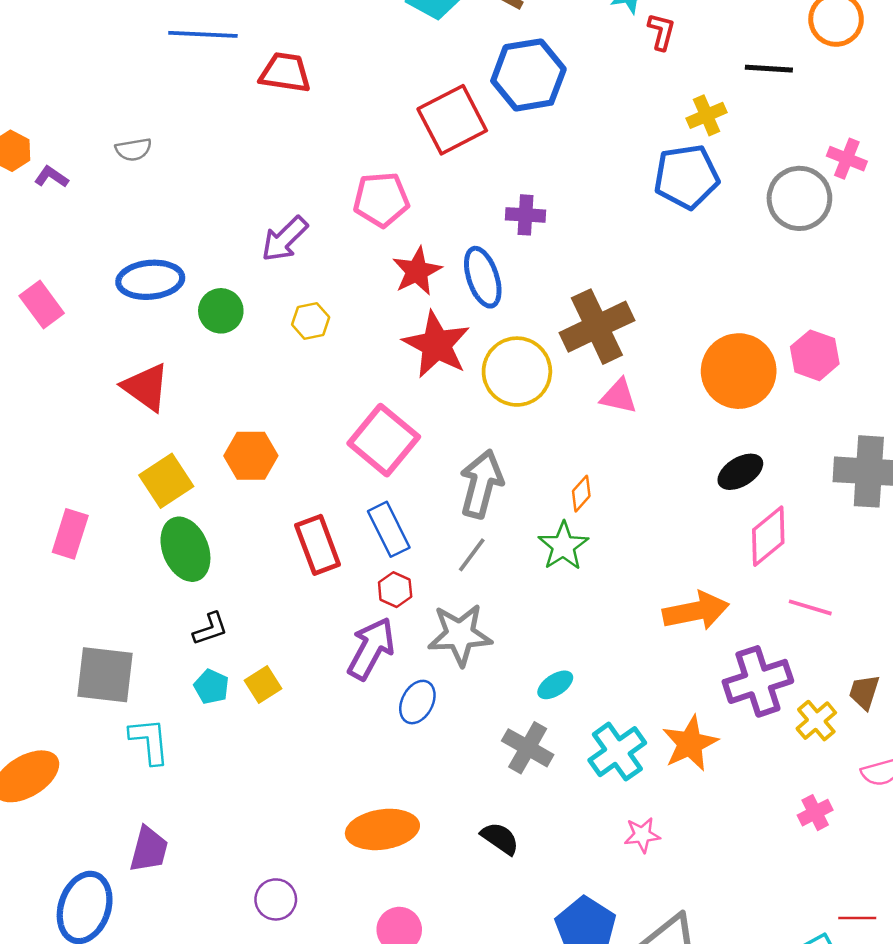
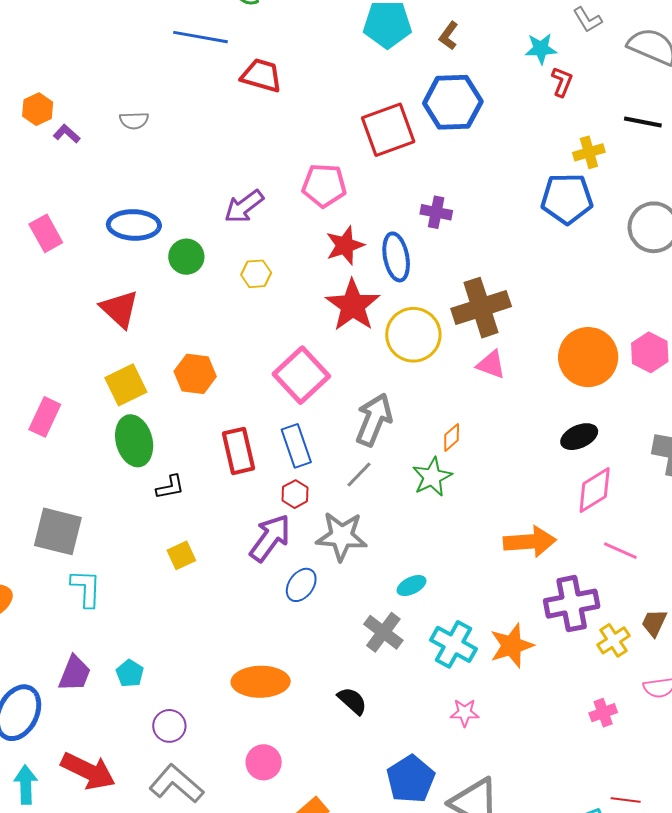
black L-shape: (210, 629) -> (170, 487), moved
cyan pentagon: (211, 687) -> (130, 673), moved
cyan cross: (617, 752) -> (454, 644), turned -33

